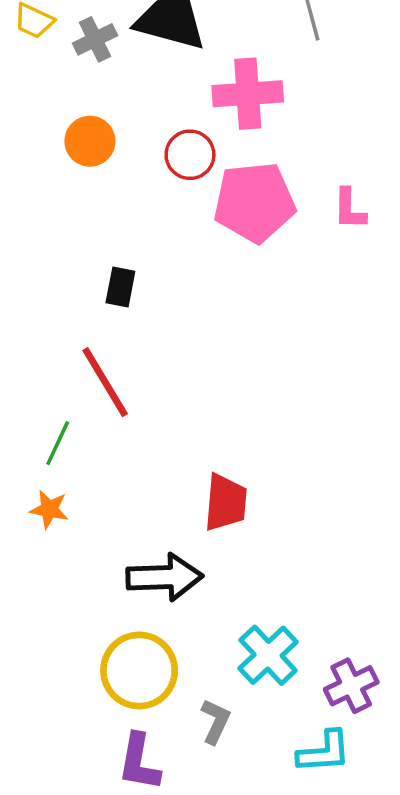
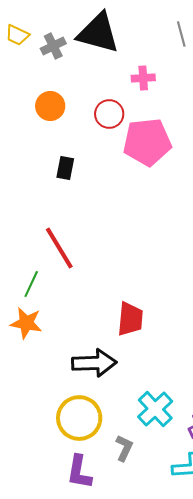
pink cross: (248, 94) -> (143, 78), size x0.6
black rectangle: (120, 287) -> (65, 168), moved
orange star: (49, 509) -> (26, 323), size x1.4

